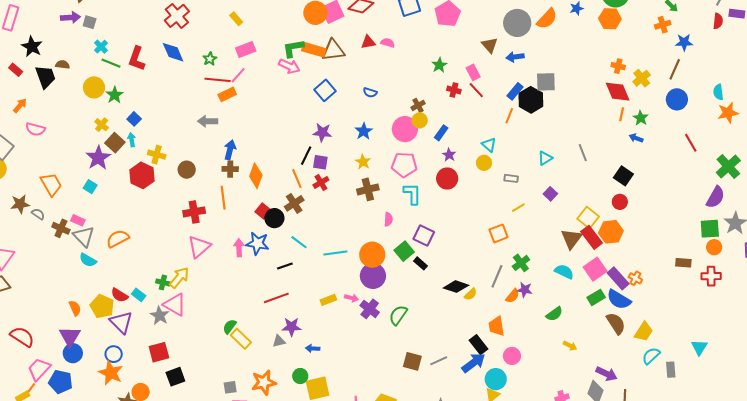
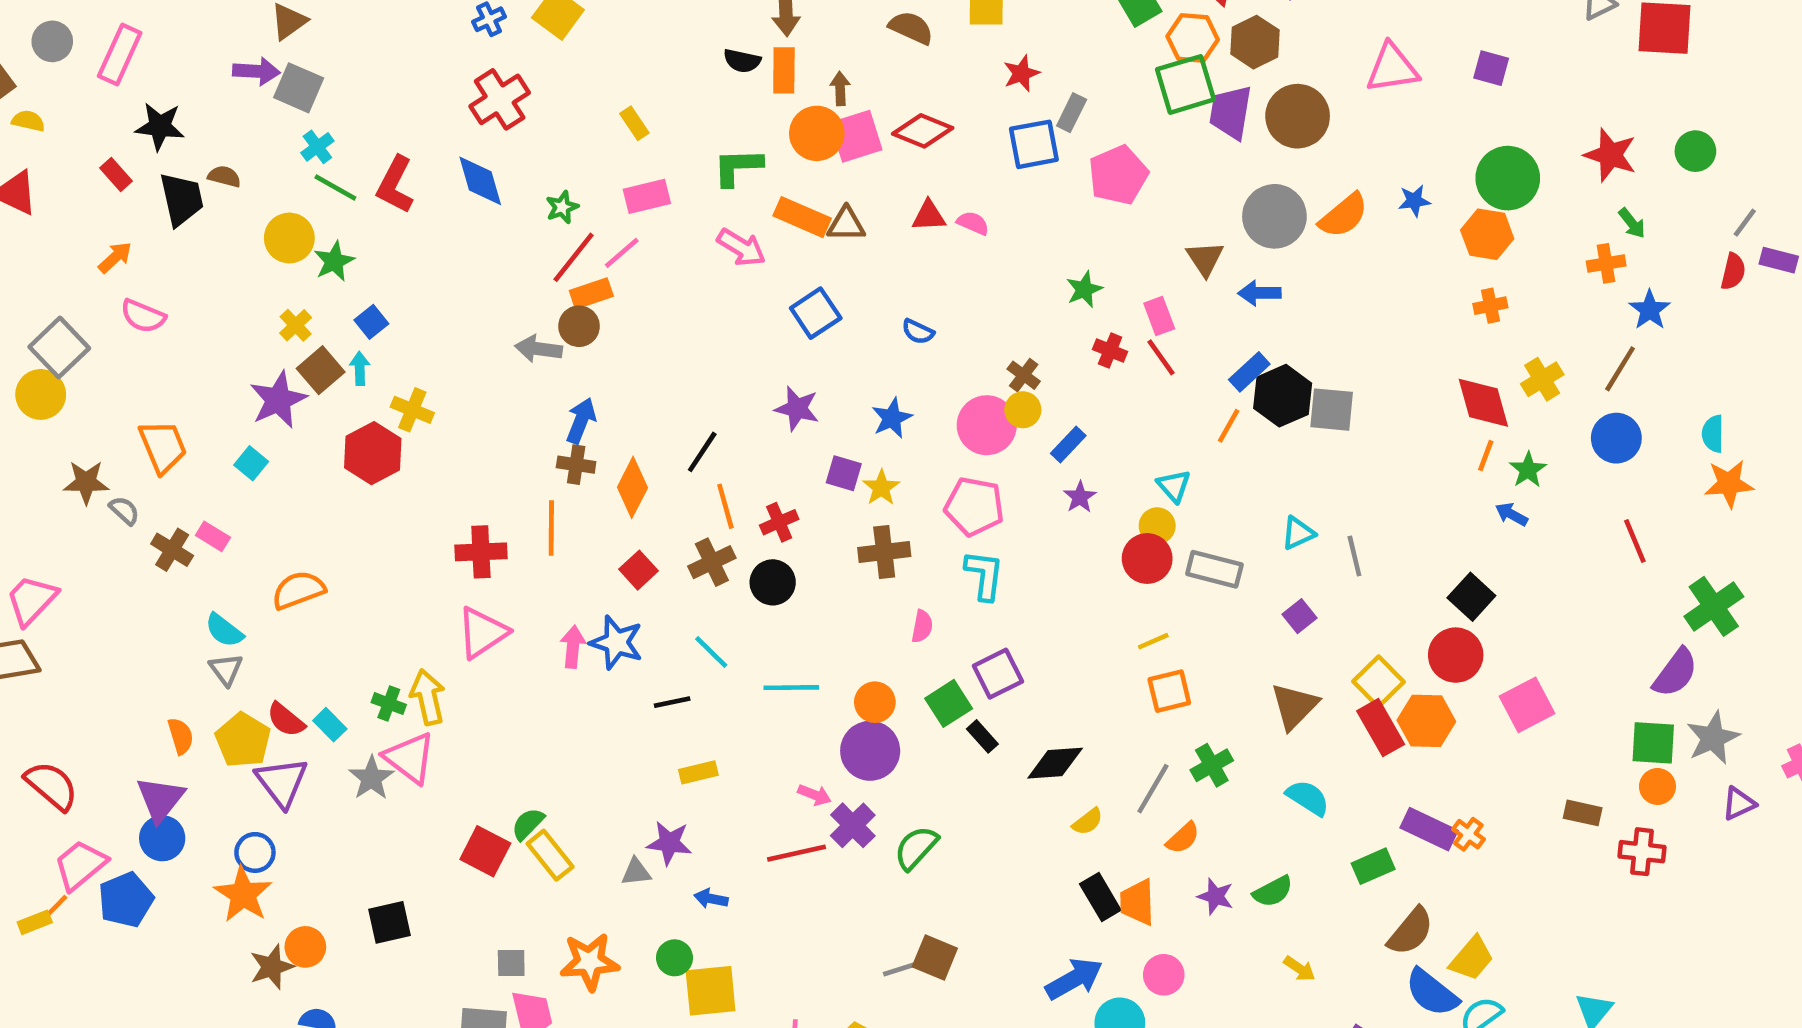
gray square: (90, 22) -> (299, 88), size x1.5
blue star: (684, 42) -> (1650, 310), turned 30
black star: (32, 47) -> (160, 126), turned -30
green L-shape: (293, 48) -> (738, 167), moved
brown triangle: (333, 50) -> (846, 224), size x0.7
orange cross: (618, 66) -> (1490, 306), moved, turned -32
red line: (218, 80) -> (574, 257), turned -65
gray square: (546, 82) -> (1332, 410), moved
brown cross: (418, 105) -> (1024, 375), turned -32
gray line: (583, 153) -> (1354, 556), moved
black line: (306, 156) -> (702, 452), moved
purple square: (320, 162) -> (844, 473), moved
brown circle: (187, 170) -> (579, 326), moved
red circle: (447, 178) -> (1147, 558), moved
gray rectangle: (511, 178) -> (1214, 569), size x1.6
red circle: (620, 202) -> (1456, 655), size x1.5
yellow line: (518, 208) -> (1153, 641), moved
black circle: (274, 218) -> (773, 582), moved
purple square: (424, 235) -> (998, 674), turned 30
gray triangle: (84, 236) -> (226, 669), moved, size x0.7
brown triangle: (572, 239) -> (1294, 706), moved
orange circle: (372, 255) -> (875, 702), size x0.7
pink square: (595, 269) -> (1527, 705), moved
yellow arrow: (179, 278) -> (428, 697), turned -60
purple rectangle: (618, 278) -> (1429, 829), turned -30
black diamond: (456, 287) -> (1055, 763), moved, turned -30
purple star: (525, 290) -> (1215, 896), moved
red line: (276, 298) -> (796, 853), moved
yellow rectangle: (328, 300) -> (698, 772), moved
blue semicircle: (619, 300) -> (1432, 993), moved
brown semicircle: (616, 323) -> (1411, 931), turned 65
black rectangle: (478, 345) -> (1100, 897), moved
red square: (159, 352) -> (485, 851), moved, turned 35
gray line: (439, 361) -> (903, 968), moved
blue pentagon: (61, 382) -> (126, 900), turned 30

